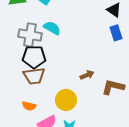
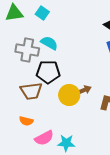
black pentagon: (34, 57) -> (48, 72), moved
yellow circle: (66, 100) -> (69, 95), moved

